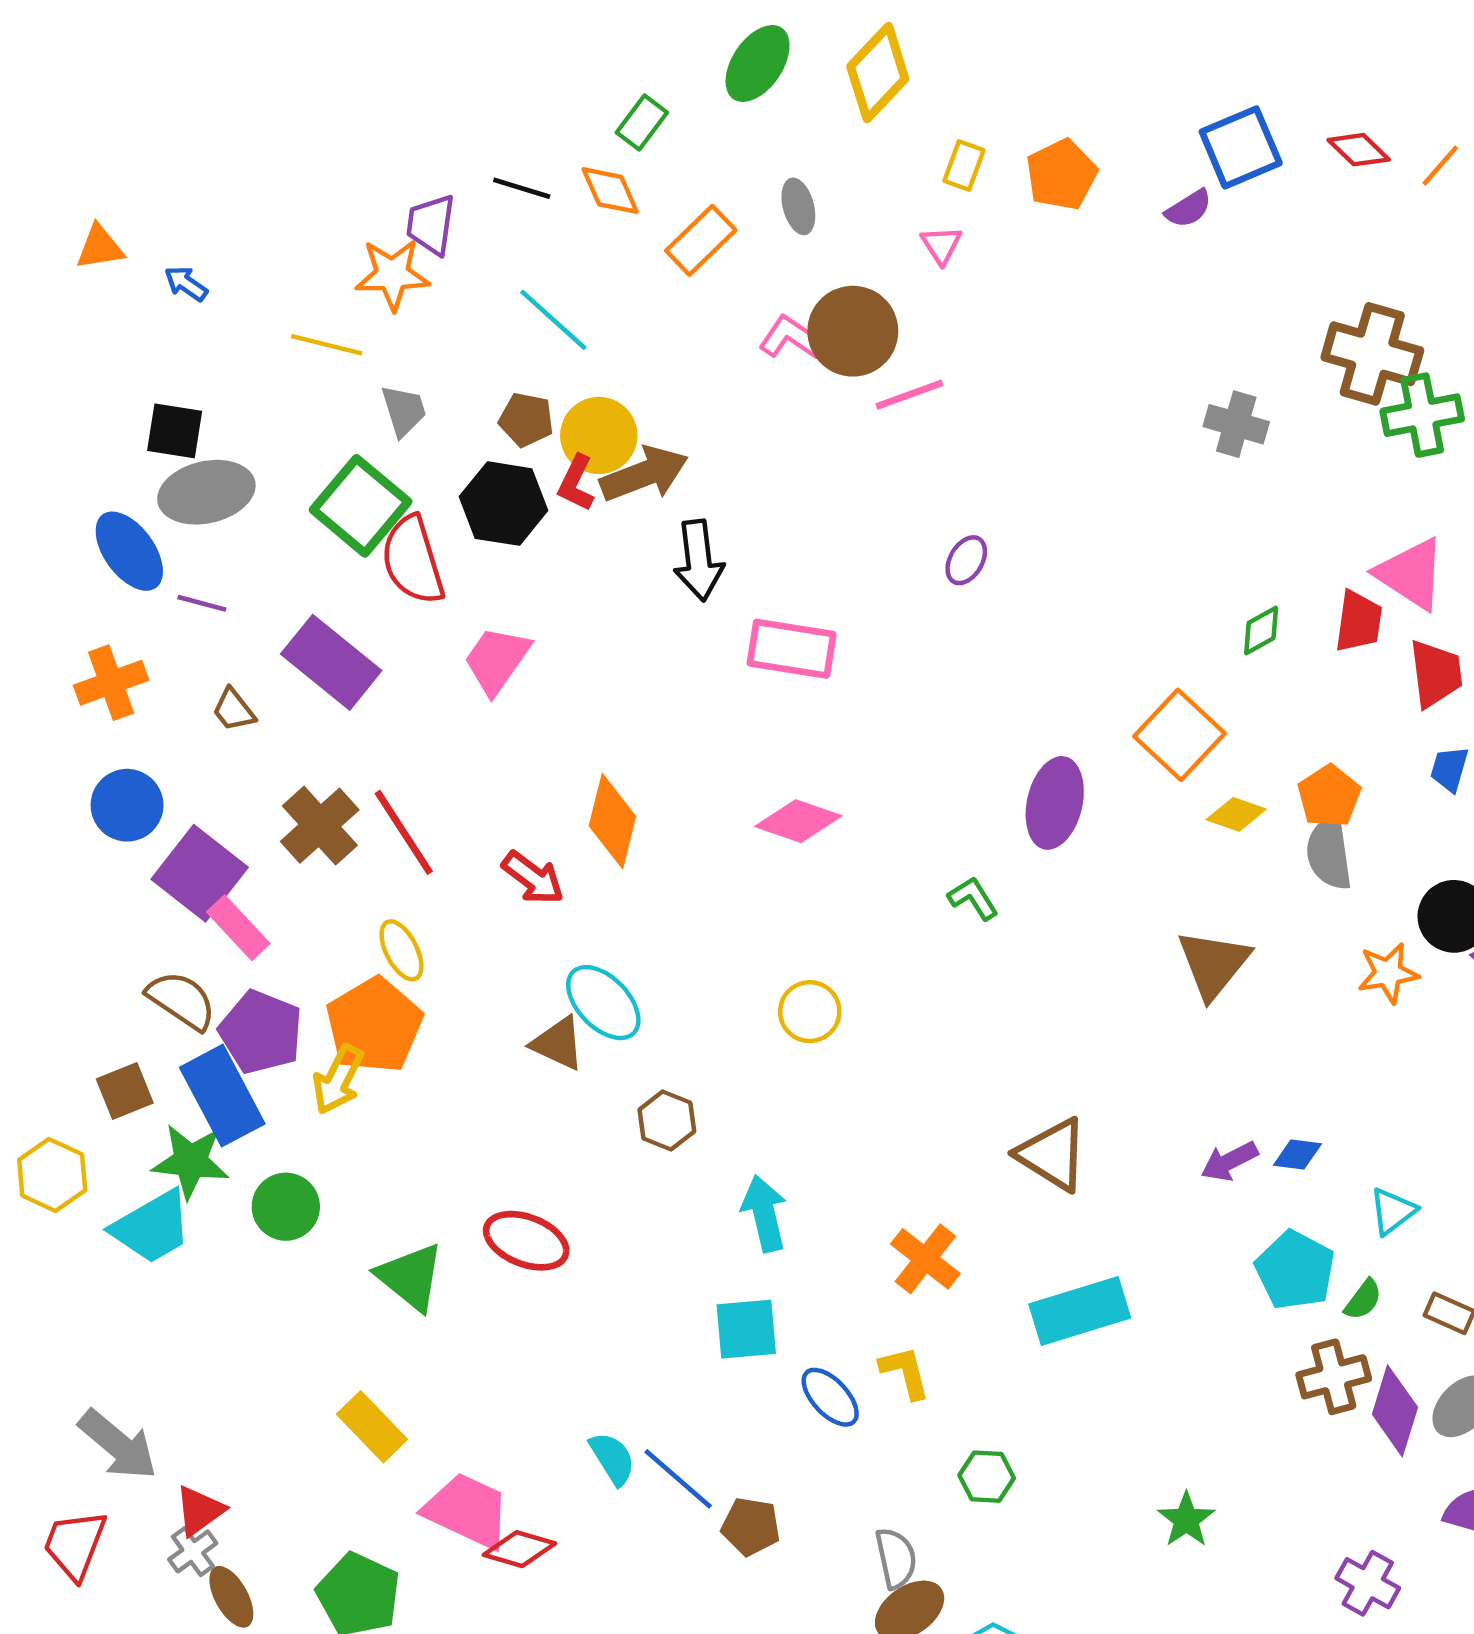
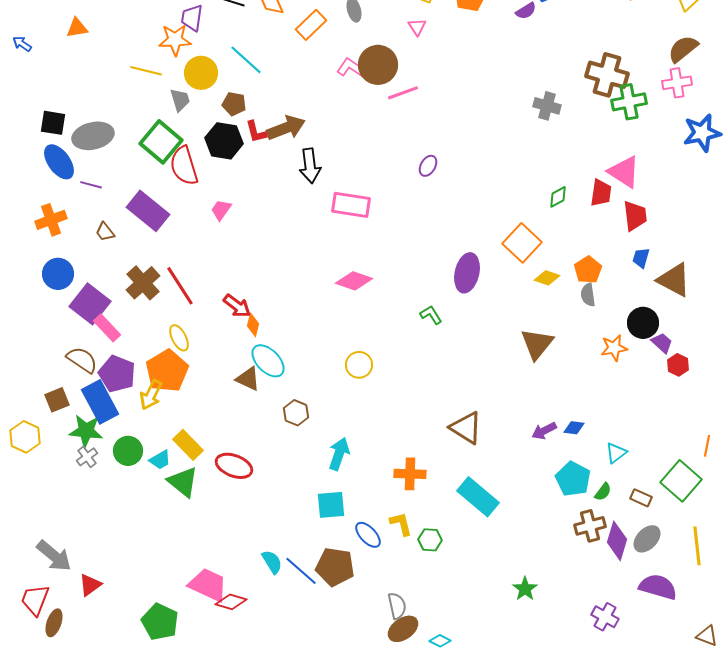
orange triangle: (100, 247) -> (77, 28), moved
blue arrow: (186, 284) -> (22, 44), moved
black square: (175, 431) -> (53, 123), moved
yellow circle: (599, 435) -> (201, 73), moved
red L-shape: (576, 483) -> (256, 132), turned -40
pink trapezoid: (497, 660) -> (221, 210), size x0.7
orange diamond: (612, 821) -> (253, 325), moved, size x0.6
gray semicircle: (1329, 853) -> (588, 295), size x0.7
cyan arrow: (764, 1213) -> (339, 454), turned 32
cyan trapezoid: (152, 1227) -> (160, 460), moved, size x0.6
orange cross: (925, 1259) -> (410, 474), turned -36
cyan rectangle: (1080, 1311) -> (478, 497), turned 57
yellow rectangle: (372, 1427) -> (188, 445), moved
green hexagon: (987, 1477) -> (430, 540), moved
brown pentagon: (751, 1526) -> (335, 567), moved, size x1.5
gray cross: (193, 1551) -> (87, 457), moved
brown ellipse: (231, 1597) -> (54, 623), moved, turned 48

